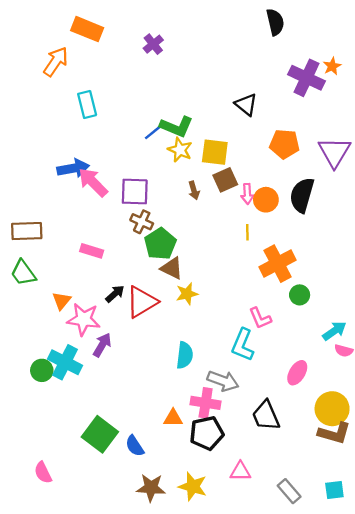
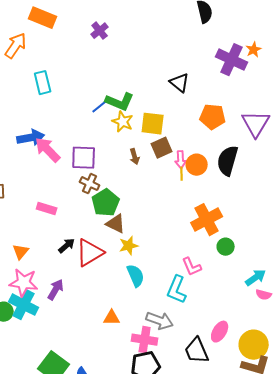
yellow line: (247, 232) -> (182, 174), moved
pink star: (84, 319) -> (24, 283), moved
cyan semicircle: (185, 355) -> (136, 276), moved, turned -30
pink ellipse: (297, 373) -> (220, 332), moved
orange triangle: (173, 418) -> (112, 318), moved

